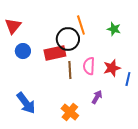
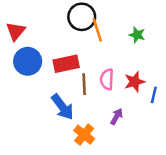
black circle: (68, 39) -> (82, 17), moved
blue circle: (23, 51) -> (28, 61), size x1.5
blue arrow: (26, 103) -> (62, 107), moved

